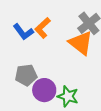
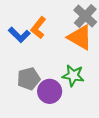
green star: (68, 96) -> (73, 76), moved

